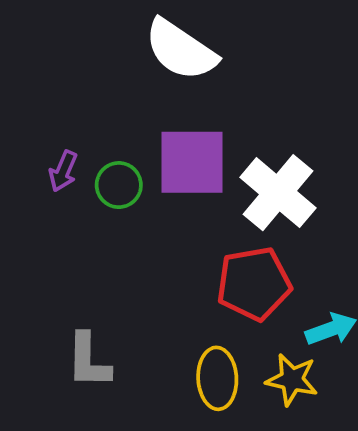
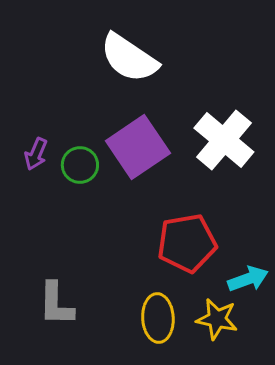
purple square: (192, 162) -> (138, 147), turned -34
white cross: (278, 193) -> (224, 140), moved

